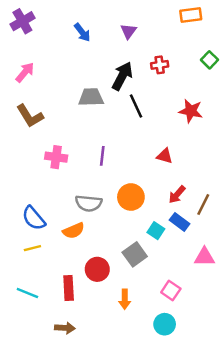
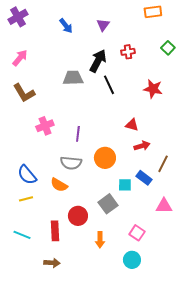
purple line: (102, 156) -> (78, 134), moved
pink cross: (56, 157) -> (45, 126), turned -30
red arrow: (177, 195) -> (142, 146), moved, turned -147
orange semicircle: (74, 231) -> (59, 185), turned 54
cyan square: (156, 231) -> (125, 185), turned -32

